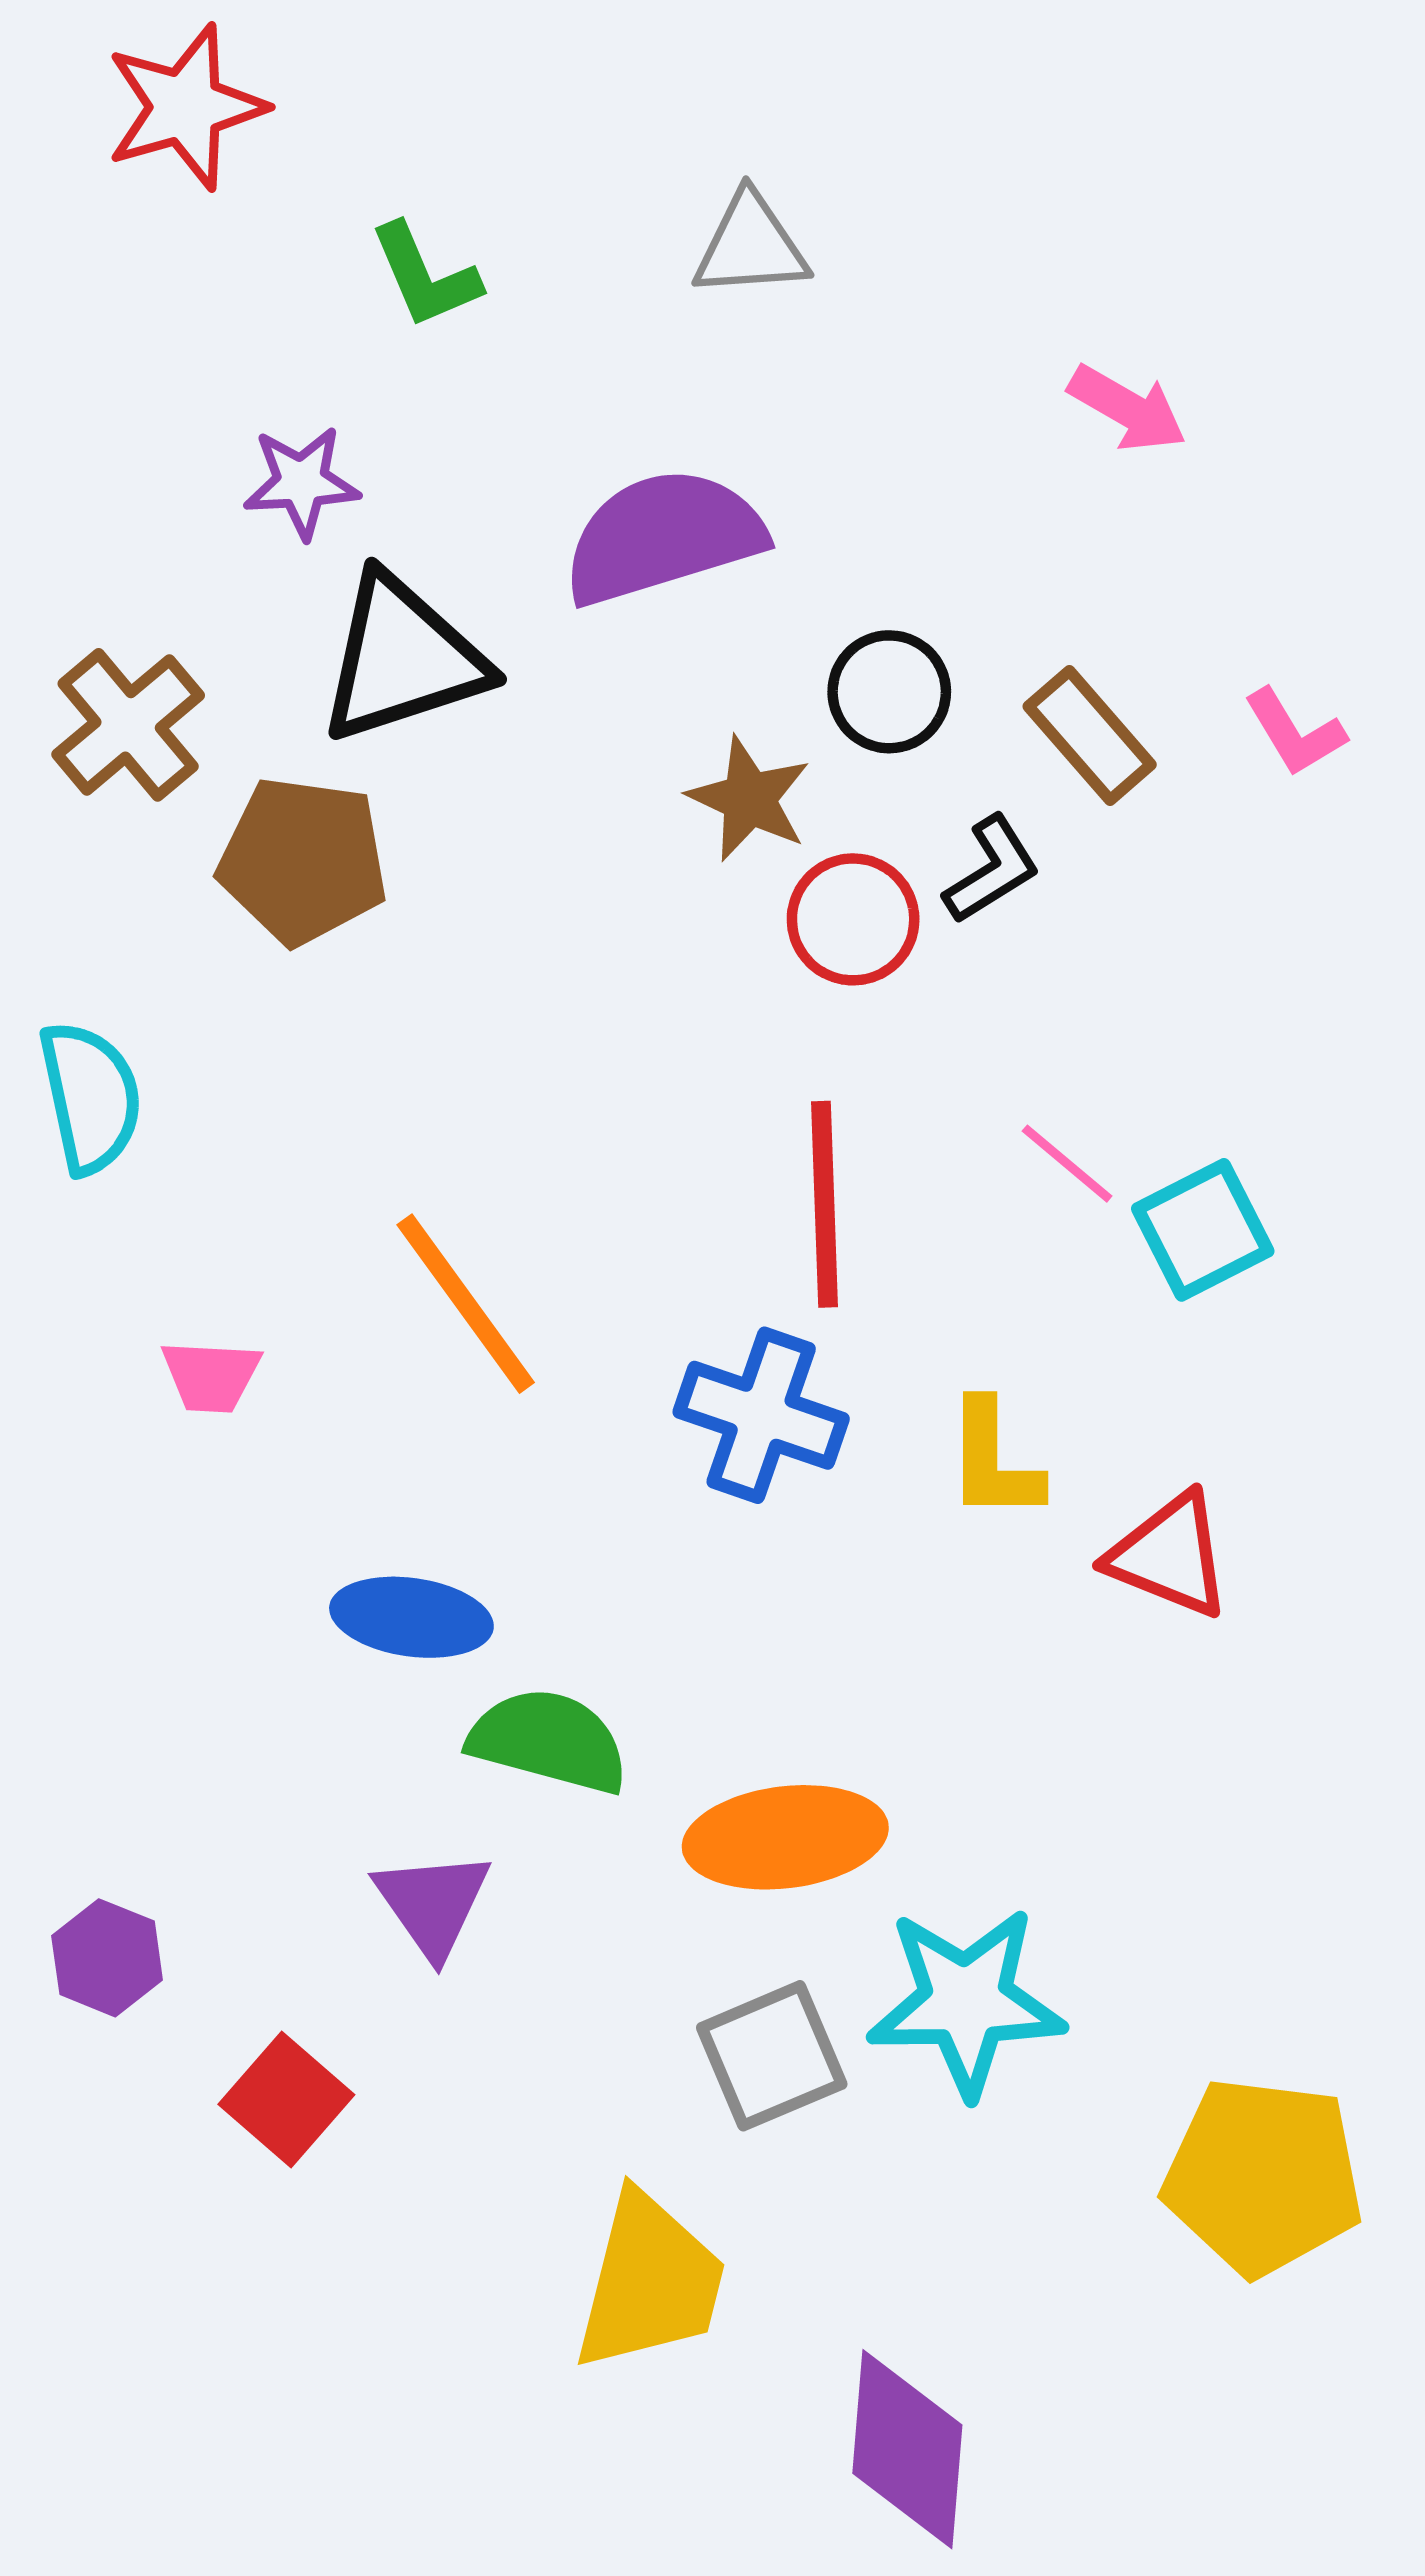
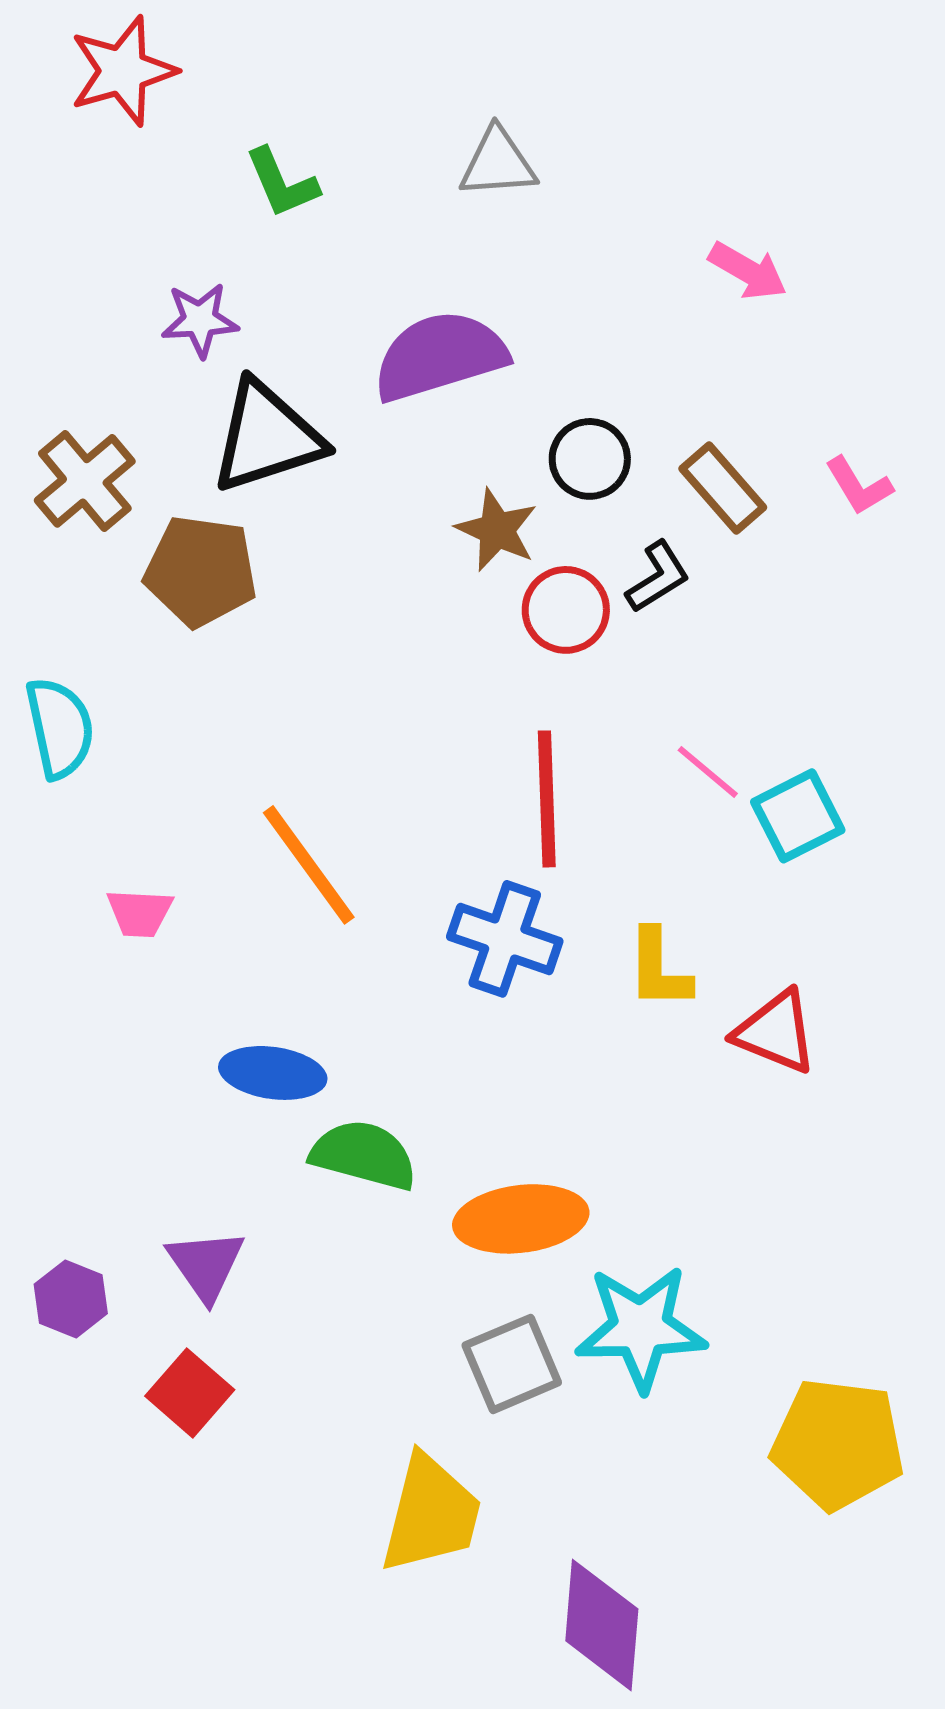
purple triangle: (433, 1904) -> (206, 1265), moved

